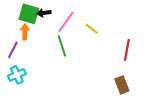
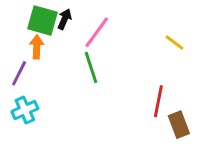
black arrow: (44, 13) -> (65, 19), turned 120
yellow line: (92, 29) -> (174, 43), moved
red line: (127, 50) -> (158, 101), moved

